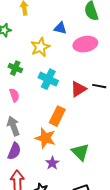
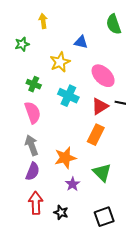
pink ellipse: (85, 44) -> (103, 76), moved, turned 55
pink semicircle: (14, 95) -> (33, 113), size x1.5
orange rectangle: (57, 116) -> (96, 135), moved
orange star: (45, 138) -> (65, 158), turned -30

